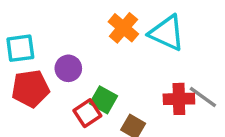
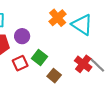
red cross: (179, 99) -> (83, 64), turned 30
red square: (87, 113) -> (20, 63), moved

